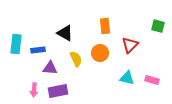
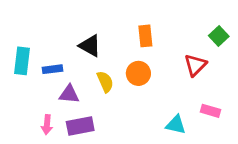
green square: (158, 26) -> (219, 36), turned 32
red triangle: (130, 45) -> (195, 65), moved
cyan triangle: (127, 78) -> (176, 125), moved

